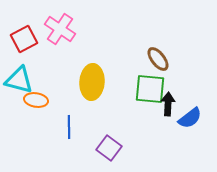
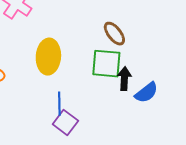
blue line: (69, 127) -> (59, 104), moved

